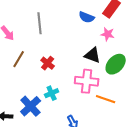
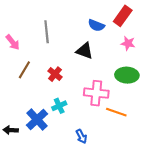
pink star: (108, 34) -> (128, 43), moved
black triangle: (93, 55) -> (85, 51), moved
green ellipse: (116, 64) -> (127, 75), turned 50

